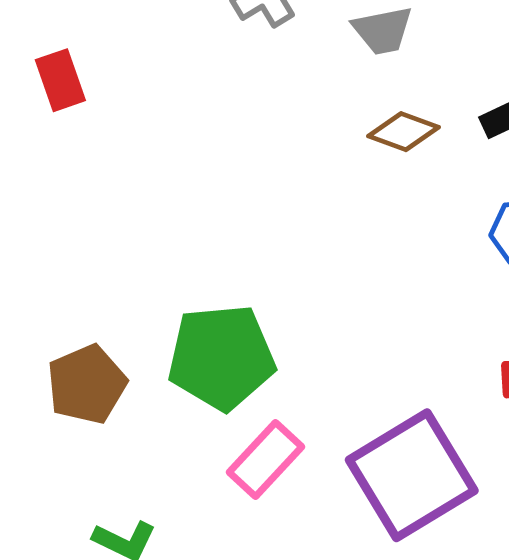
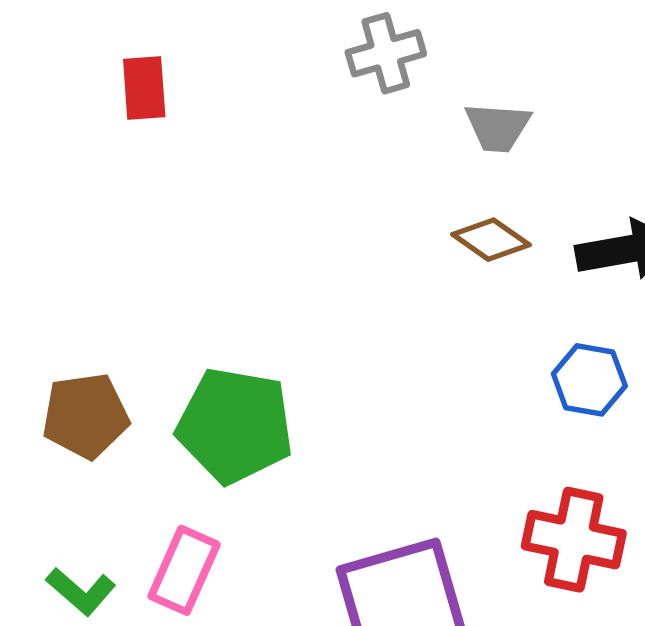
pink rectangle: (266, 459) -> (184, 570), moved, turned -34

